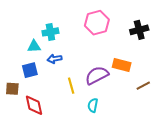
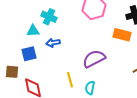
cyan cross: (50, 32) -> (49, 17), turned 35
orange rectangle: (122, 65) -> (122, 35), moved
yellow line: (71, 86) -> (70, 80), moved

